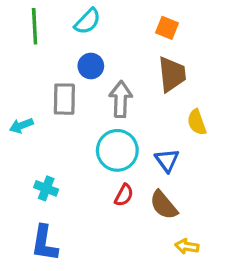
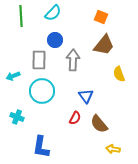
brown trapezoid: (172, 74) -> (104, 45), turned 45
cyan circle: (117, 150) -> (42, 91), moved
blue triangle: (167, 160) -> (86, 96), moved
cyan cross: (46, 188) -> (17, 117), moved
blue L-shape: (44, 243) -> (41, 147), moved

